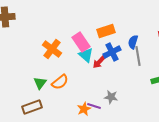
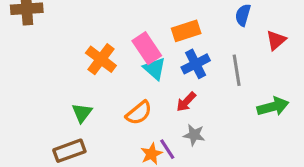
blue semicircle: (133, 42) -> (243, 15), moved
red arrow: (99, 62) -> (186, 102), moved
orange semicircle: (60, 82) -> (139, 113), moved
purple line: (94, 106) -> (167, 149), turned 40

